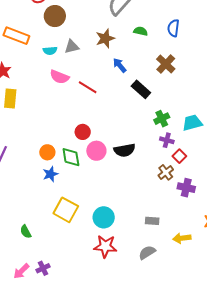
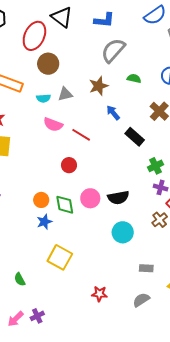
red circle: (83, 132) -> (69, 165), moved
cyan circle: (104, 217) -> (123, 232), moved
red star: (105, 246) -> (99, 294), size x0.7

